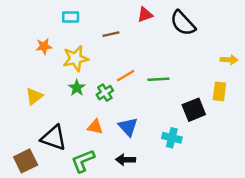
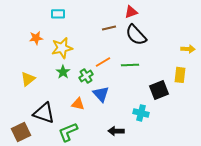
red triangle: (145, 15) -> (131, 12), moved
black semicircle: (183, 23) -> (136, 35), moved
brown line: (111, 34) -> (109, 28), moved
blue triangle: (128, 127) -> (101, 94), moved
black arrow: (126, 160) -> (116, 131), moved

